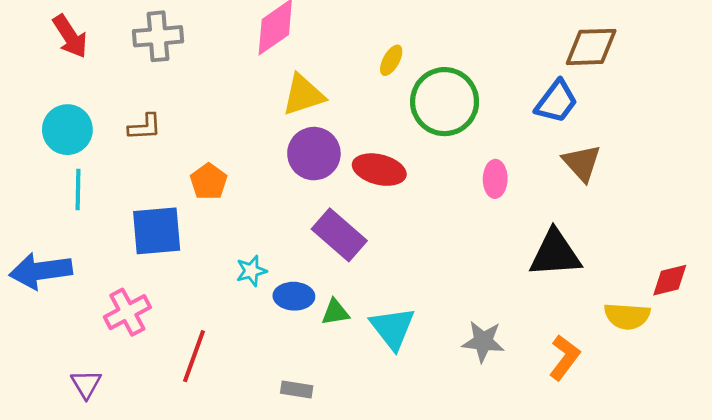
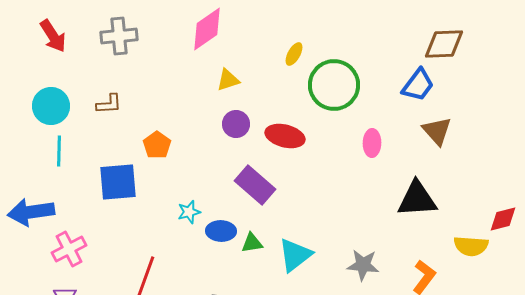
yellow triangle: (303, 95) -> (228, 80), size x0.7
purple circle: (314, 154) -> (236, 124), size x0.7
pink cross: (127, 312) -> (69, 249), moved
cyan triangle: (393, 328) -> (295, 255), turned 30

